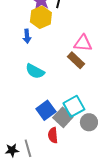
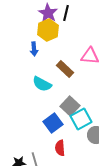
brown rectangle: (76, 60) -> (65, 69), moved
gray square: (63, 117) -> (70, 106), moved

